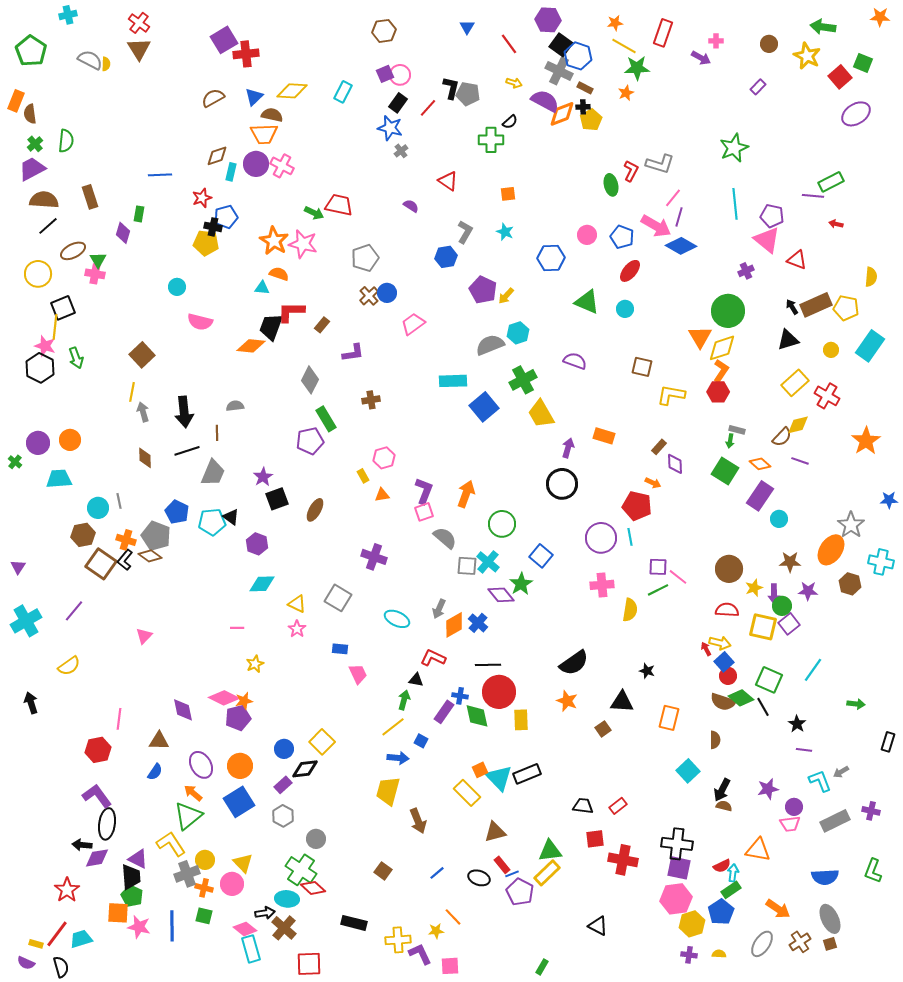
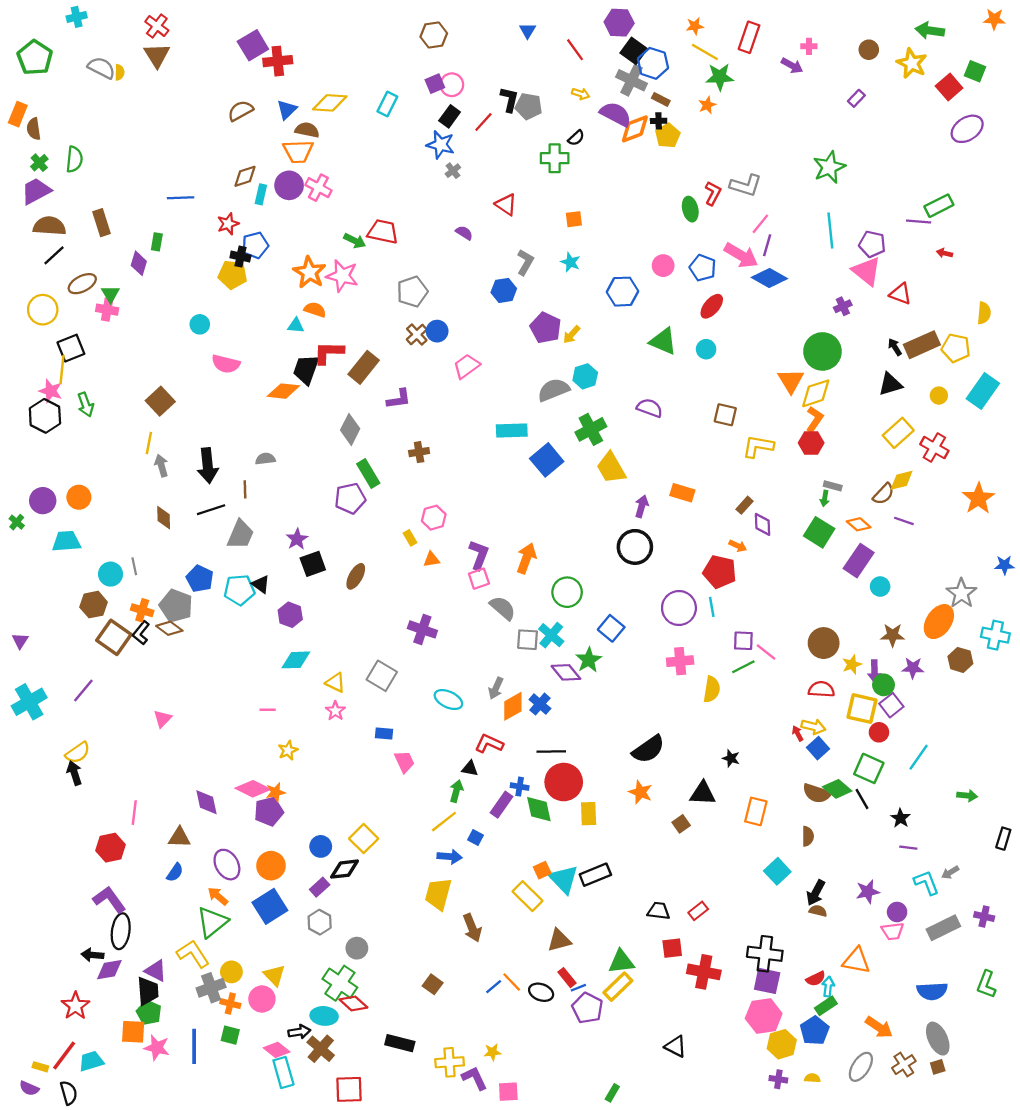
brown rectangle: (322, 325) -> (364, 367), size x1.8
red circle: (728, 676) -> (879, 732), moved
black arrow: (31, 703) -> (74, 773), moved
orange line: (453, 917) -> (512, 982), moved

